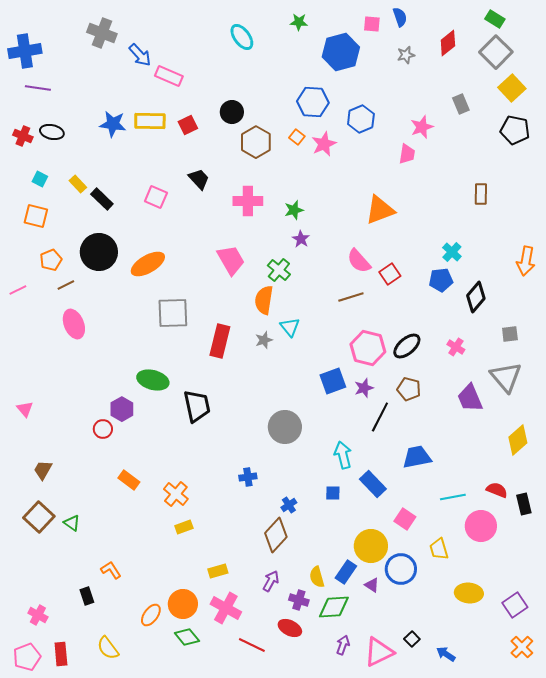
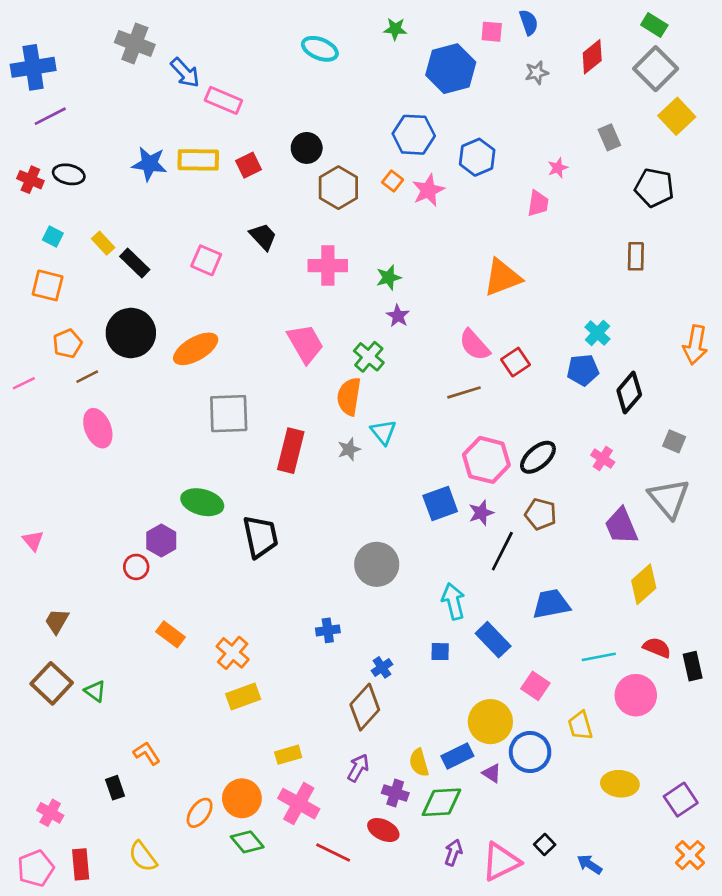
cyan ellipse: (242, 37) -> (320, 49), turned -32
purple line: (38, 88) -> (50, 116), turned -35
pink star: (422, 127) -> (558, 168), size x0.7
black pentagon: (515, 130) -> (654, 188), moved
gray square: (510, 334) -> (674, 441), turned 30
yellow diamond: (518, 440) -> (644, 584), moved
yellow rectangle: (184, 527) -> (243, 696), size x1.4
blue rectangle: (346, 572) -> (457, 756), turned 30

